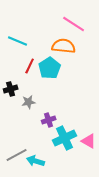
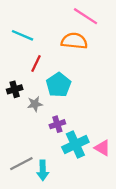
cyan pentagon: (50, 68) -> (59, 85), moved
cyan arrow: (36, 161) -> (43, 170), turned -108

